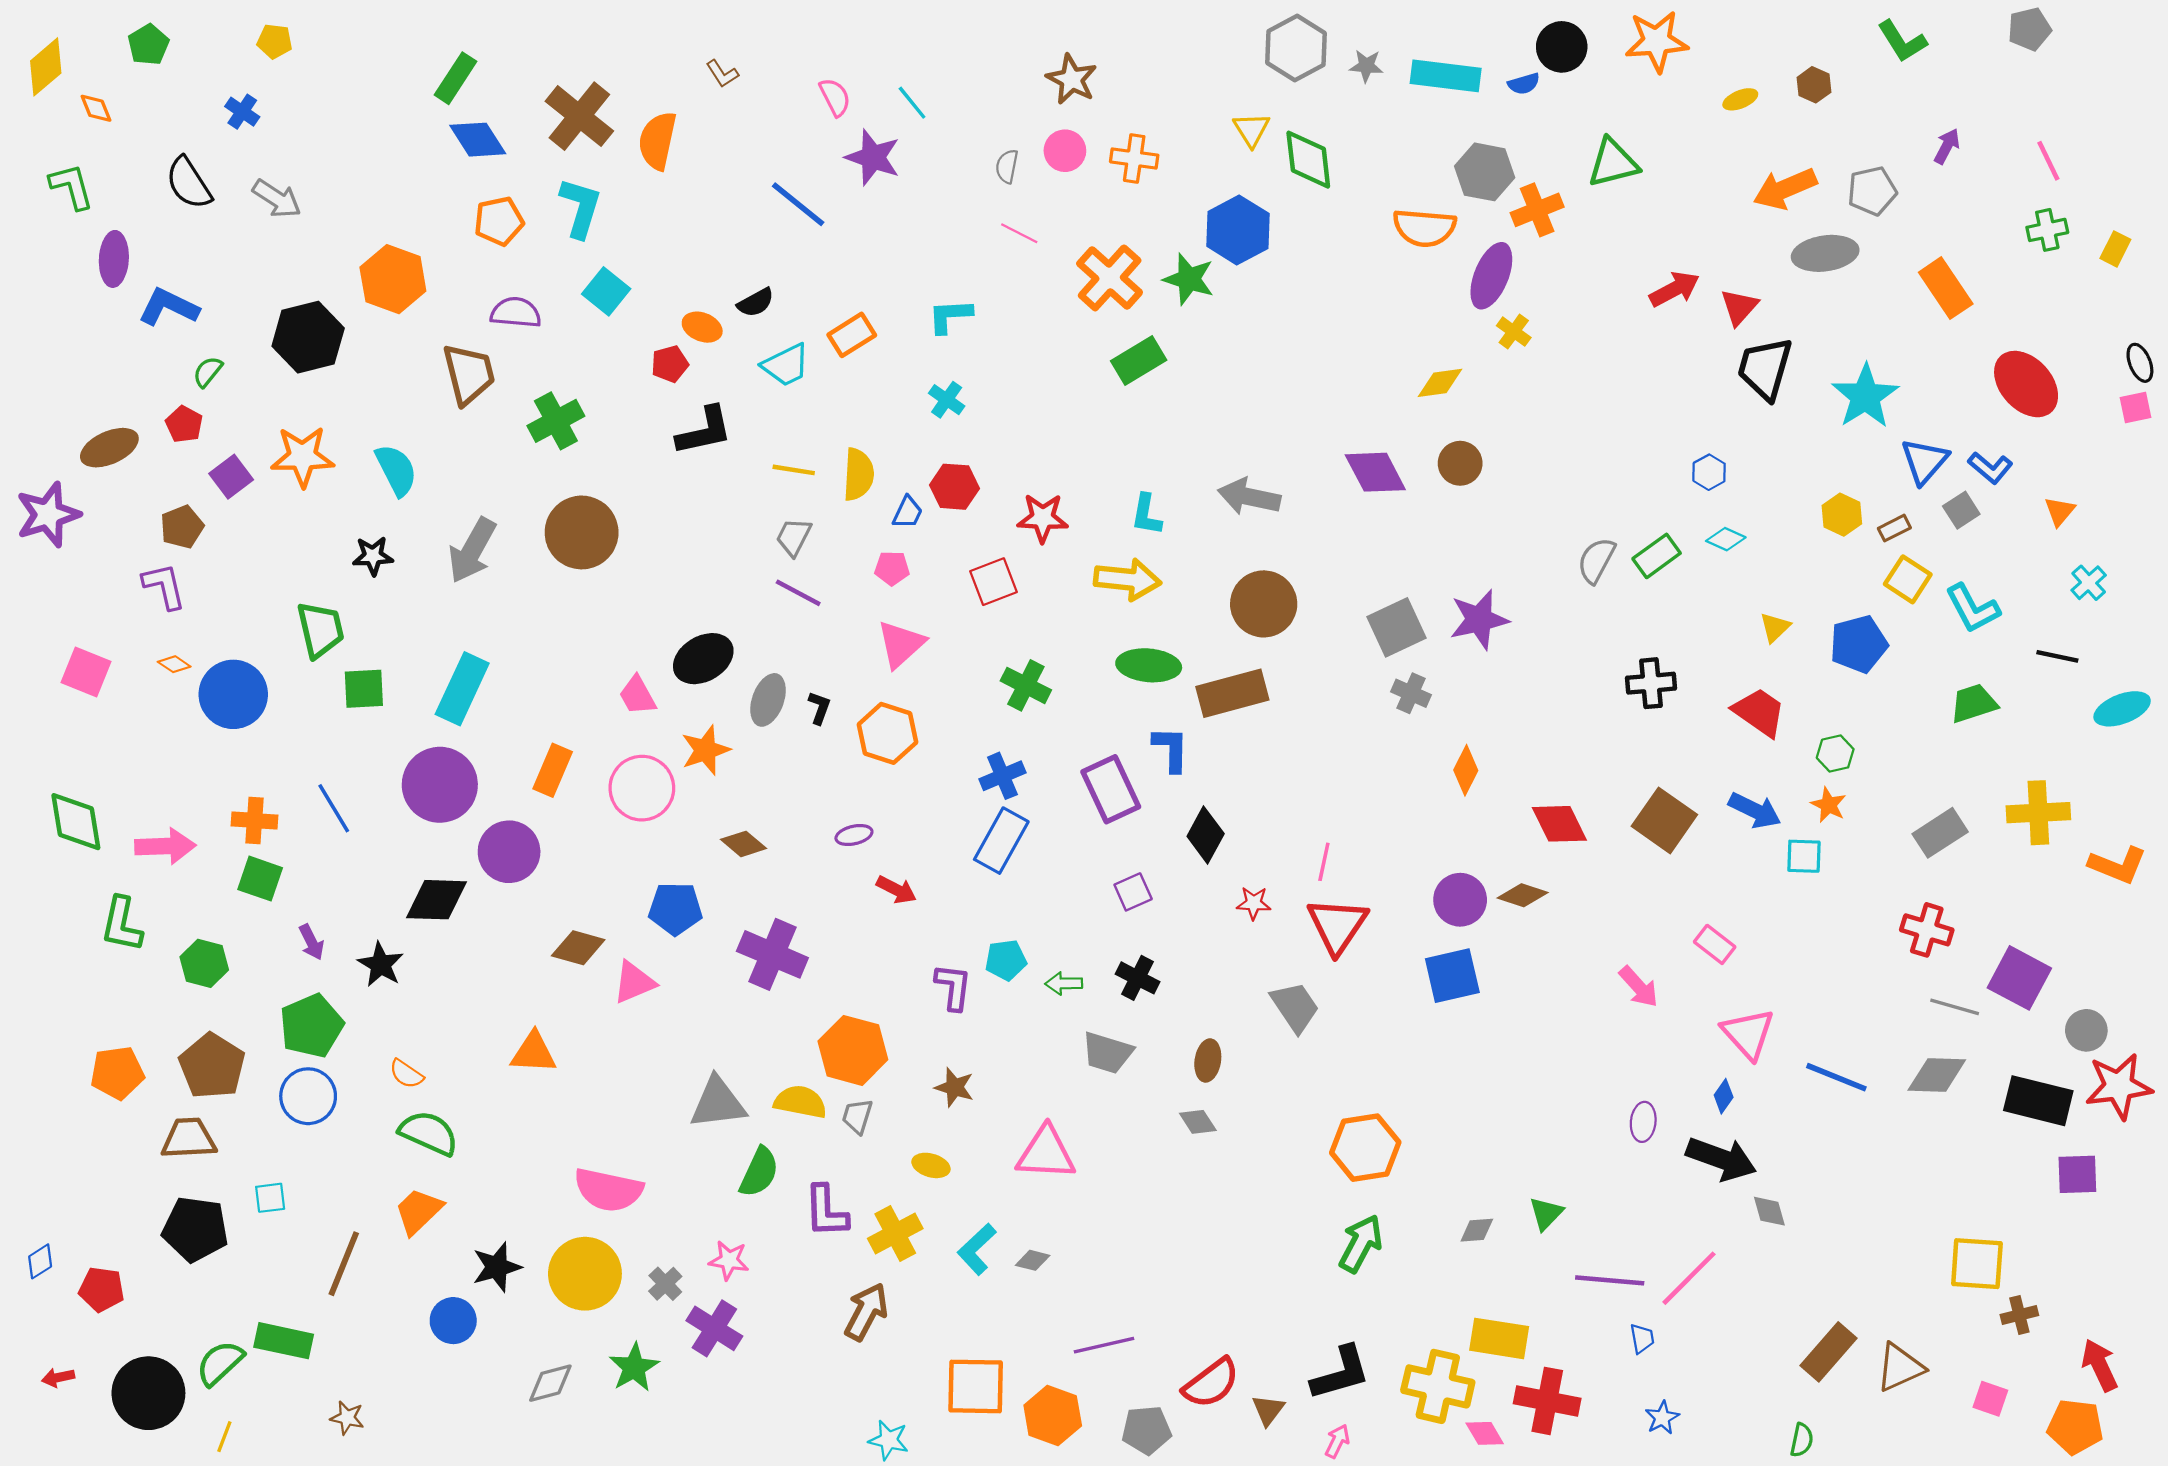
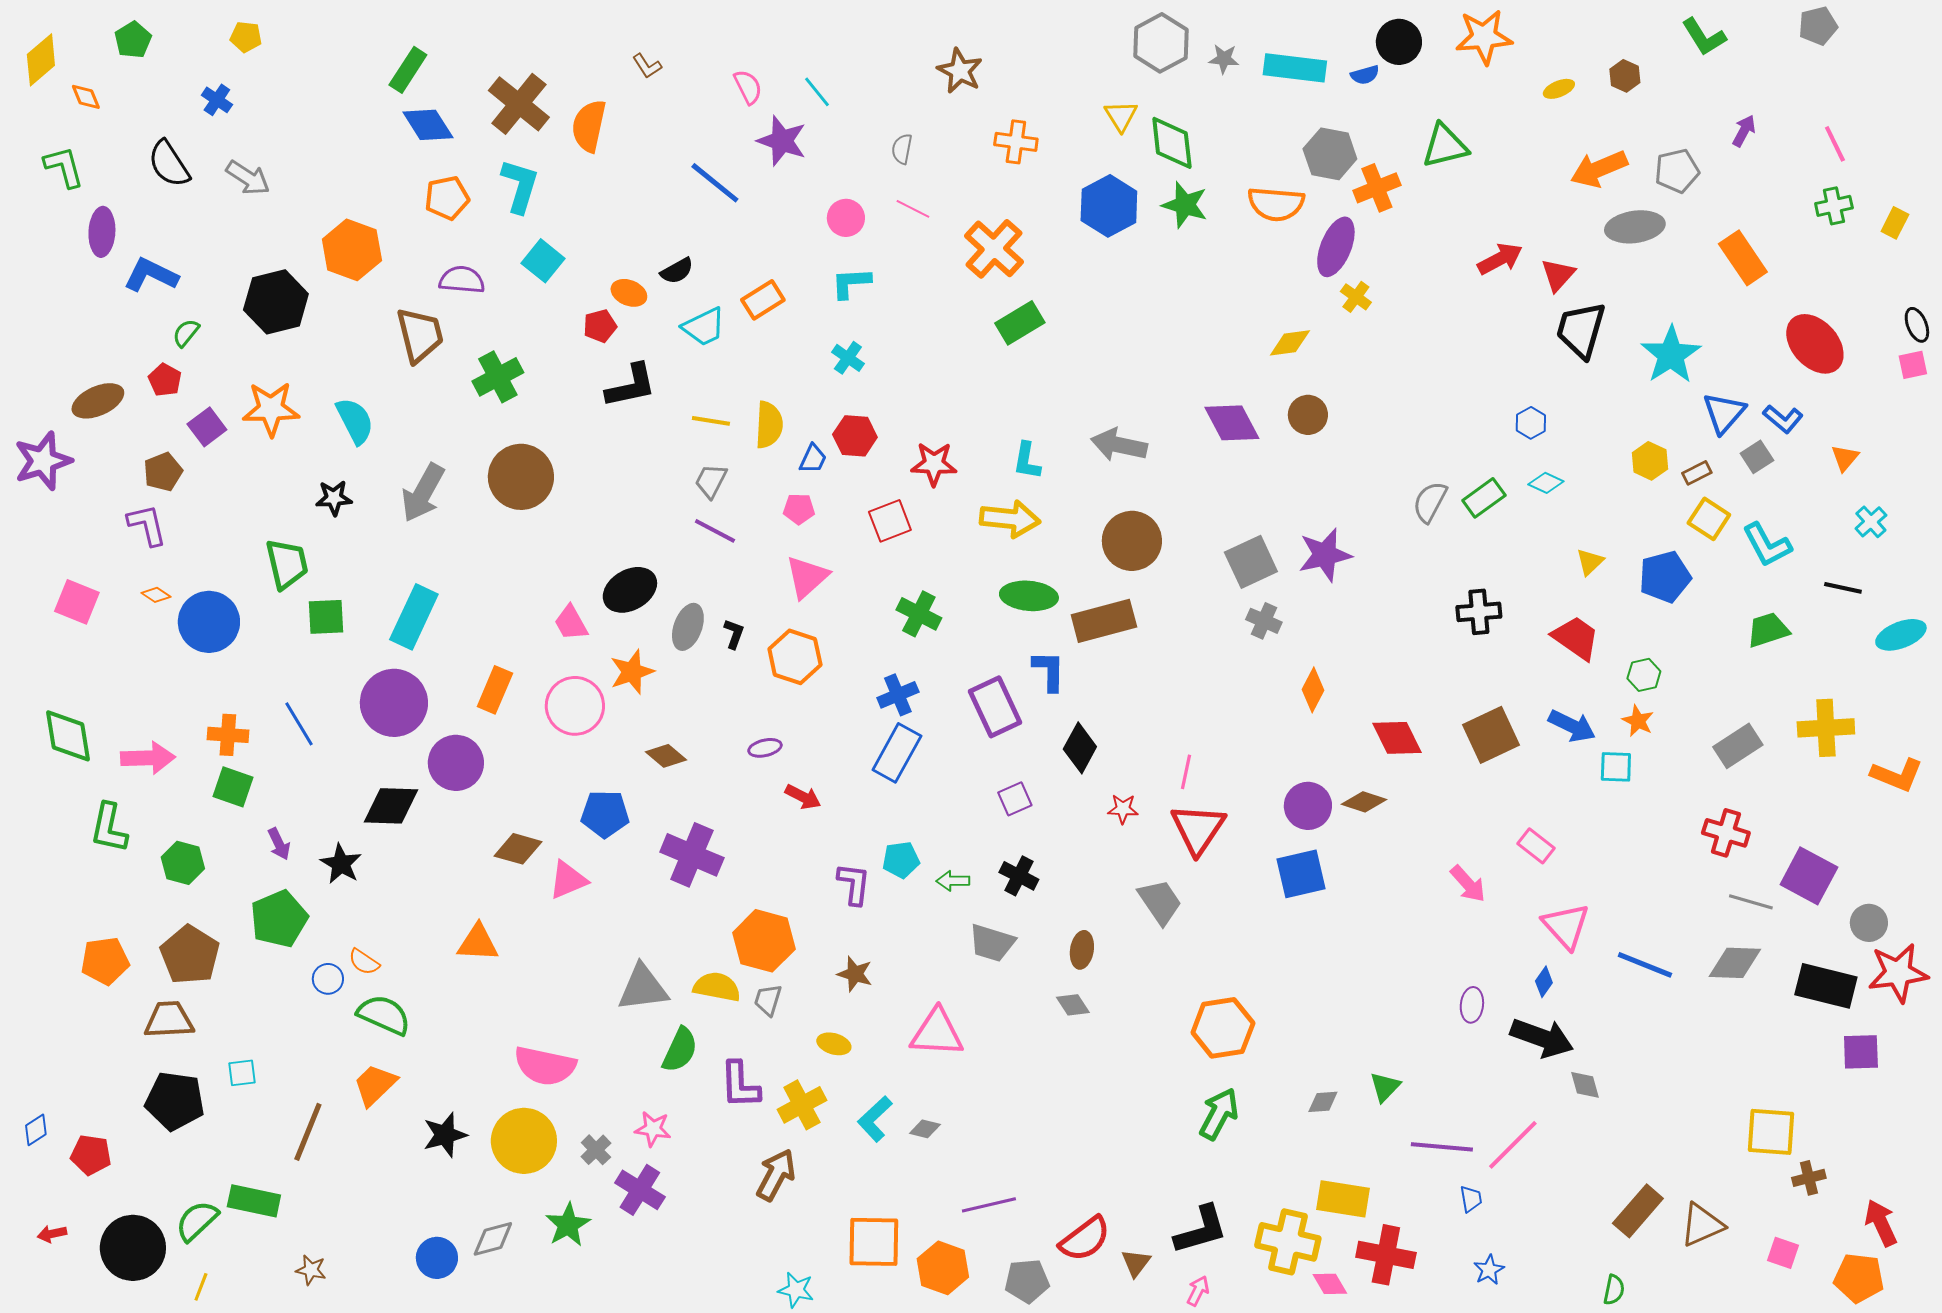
pink circle: (1065, 151) -> (846, 218), moved
green star: (1189, 279) -> (1185, 205), moved
brown square: (1664, 820) -> (1491, 735), turned 30
blue circle: (308, 1096) -> (328, 979), moved, size x0.6
blue circle: (453, 1321) -> (437, 1258), moved

